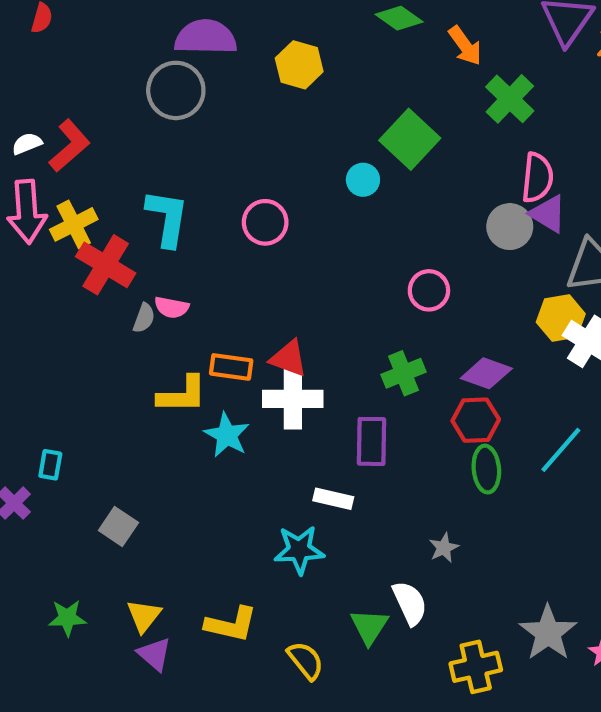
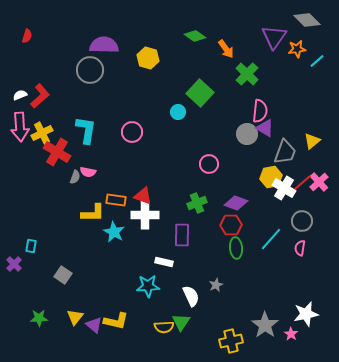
white semicircle: (410, 603) -> (191, 296), moved
purple triangle: (155, 654) -> (94, 325), moved
yellow semicircle: (306, 660) -> (164, 327), moved, turned 126

